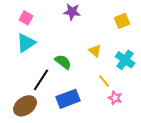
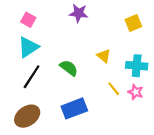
cyan cross: (125, 60) -> (137, 66), turned -30
black line: (41, 80) -> (32, 77), moved
pink star: (115, 98) -> (136, 92), moved

